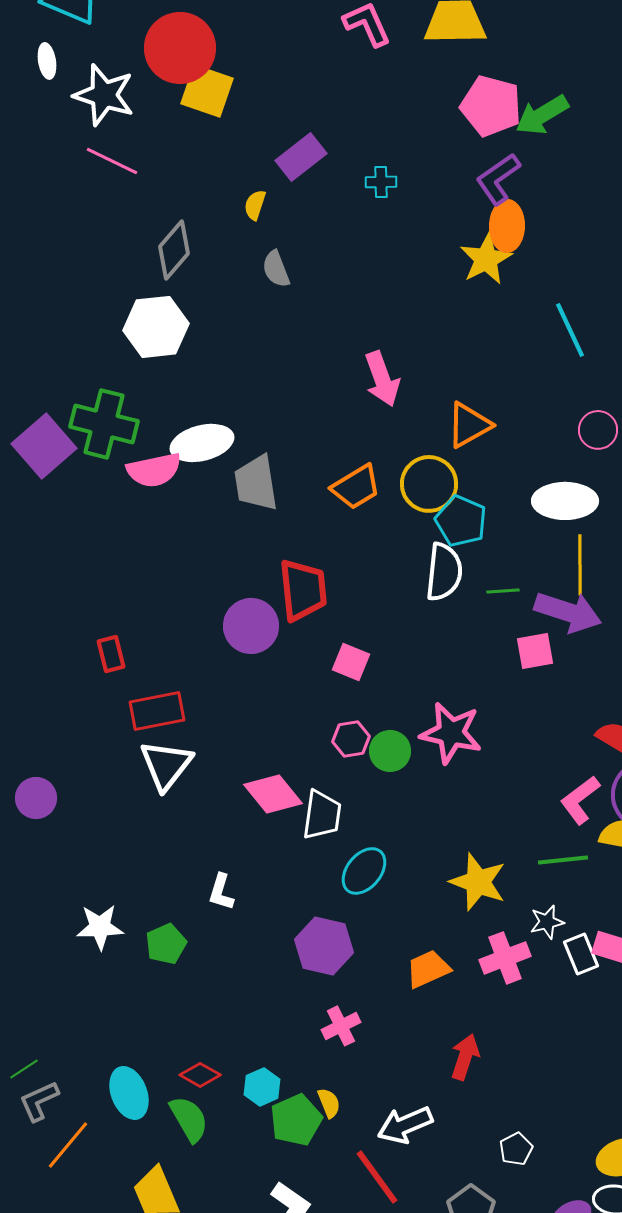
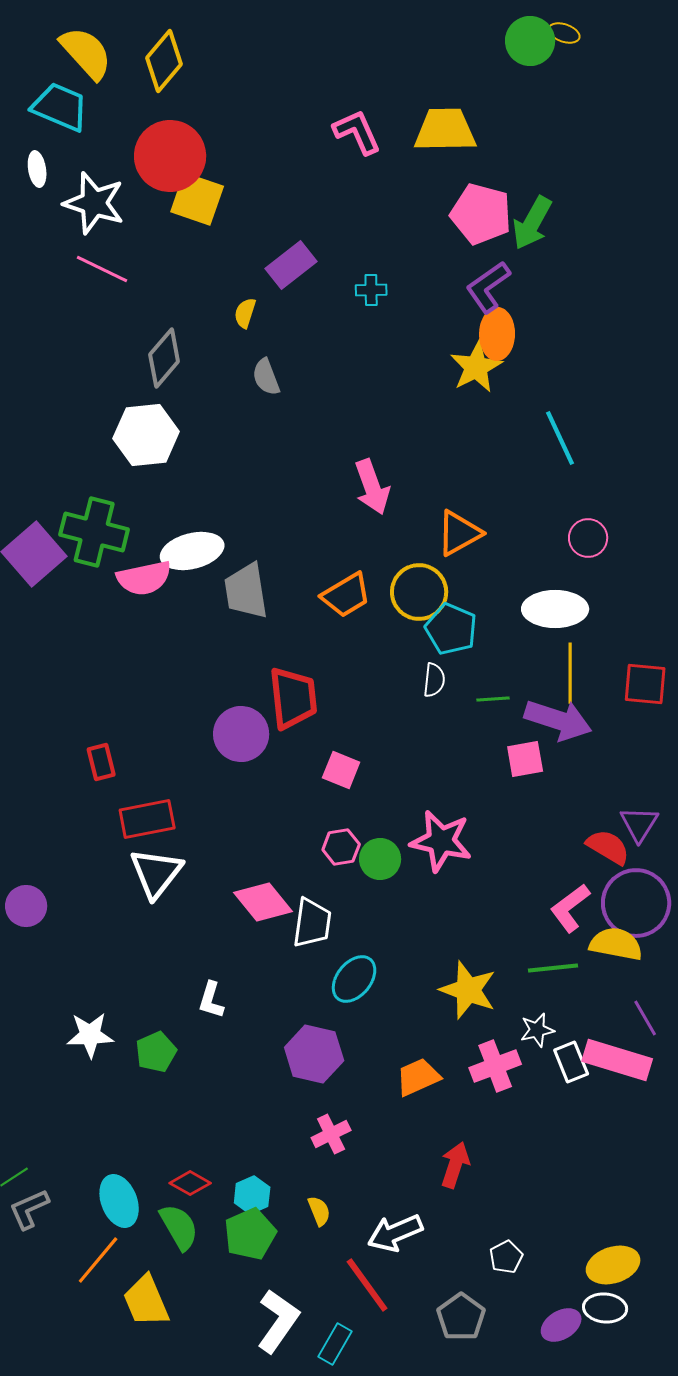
green arrow: (542, 115) -> (532, 223), turned -30
white semicircle: (444, 572) -> (434, 680), size x0.6
green pentagon: (296, 1120) -> (250, 1234), moved
orange line: (68, 1145) -> (98, 1260), moved

